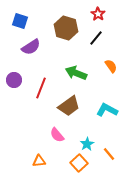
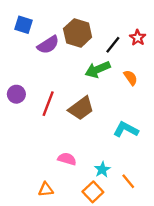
red star: (98, 14) -> (138, 38), moved
purple semicircle: (31, 47) -> (48, 45), moved
green arrow: (76, 73) -> (98, 69), moved, turned -45
brown trapezoid: (69, 106) -> (81, 108), moved
pink semicircle: (57, 135) -> (67, 159), turned 147

